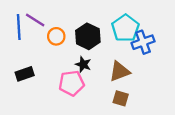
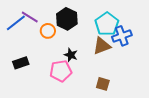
blue line: (19, 27) -> (16, 23), turned 55
black hexagon: (88, 36) -> (67, 19), moved
brown triangle: (120, 71) -> (102, 46), moved

